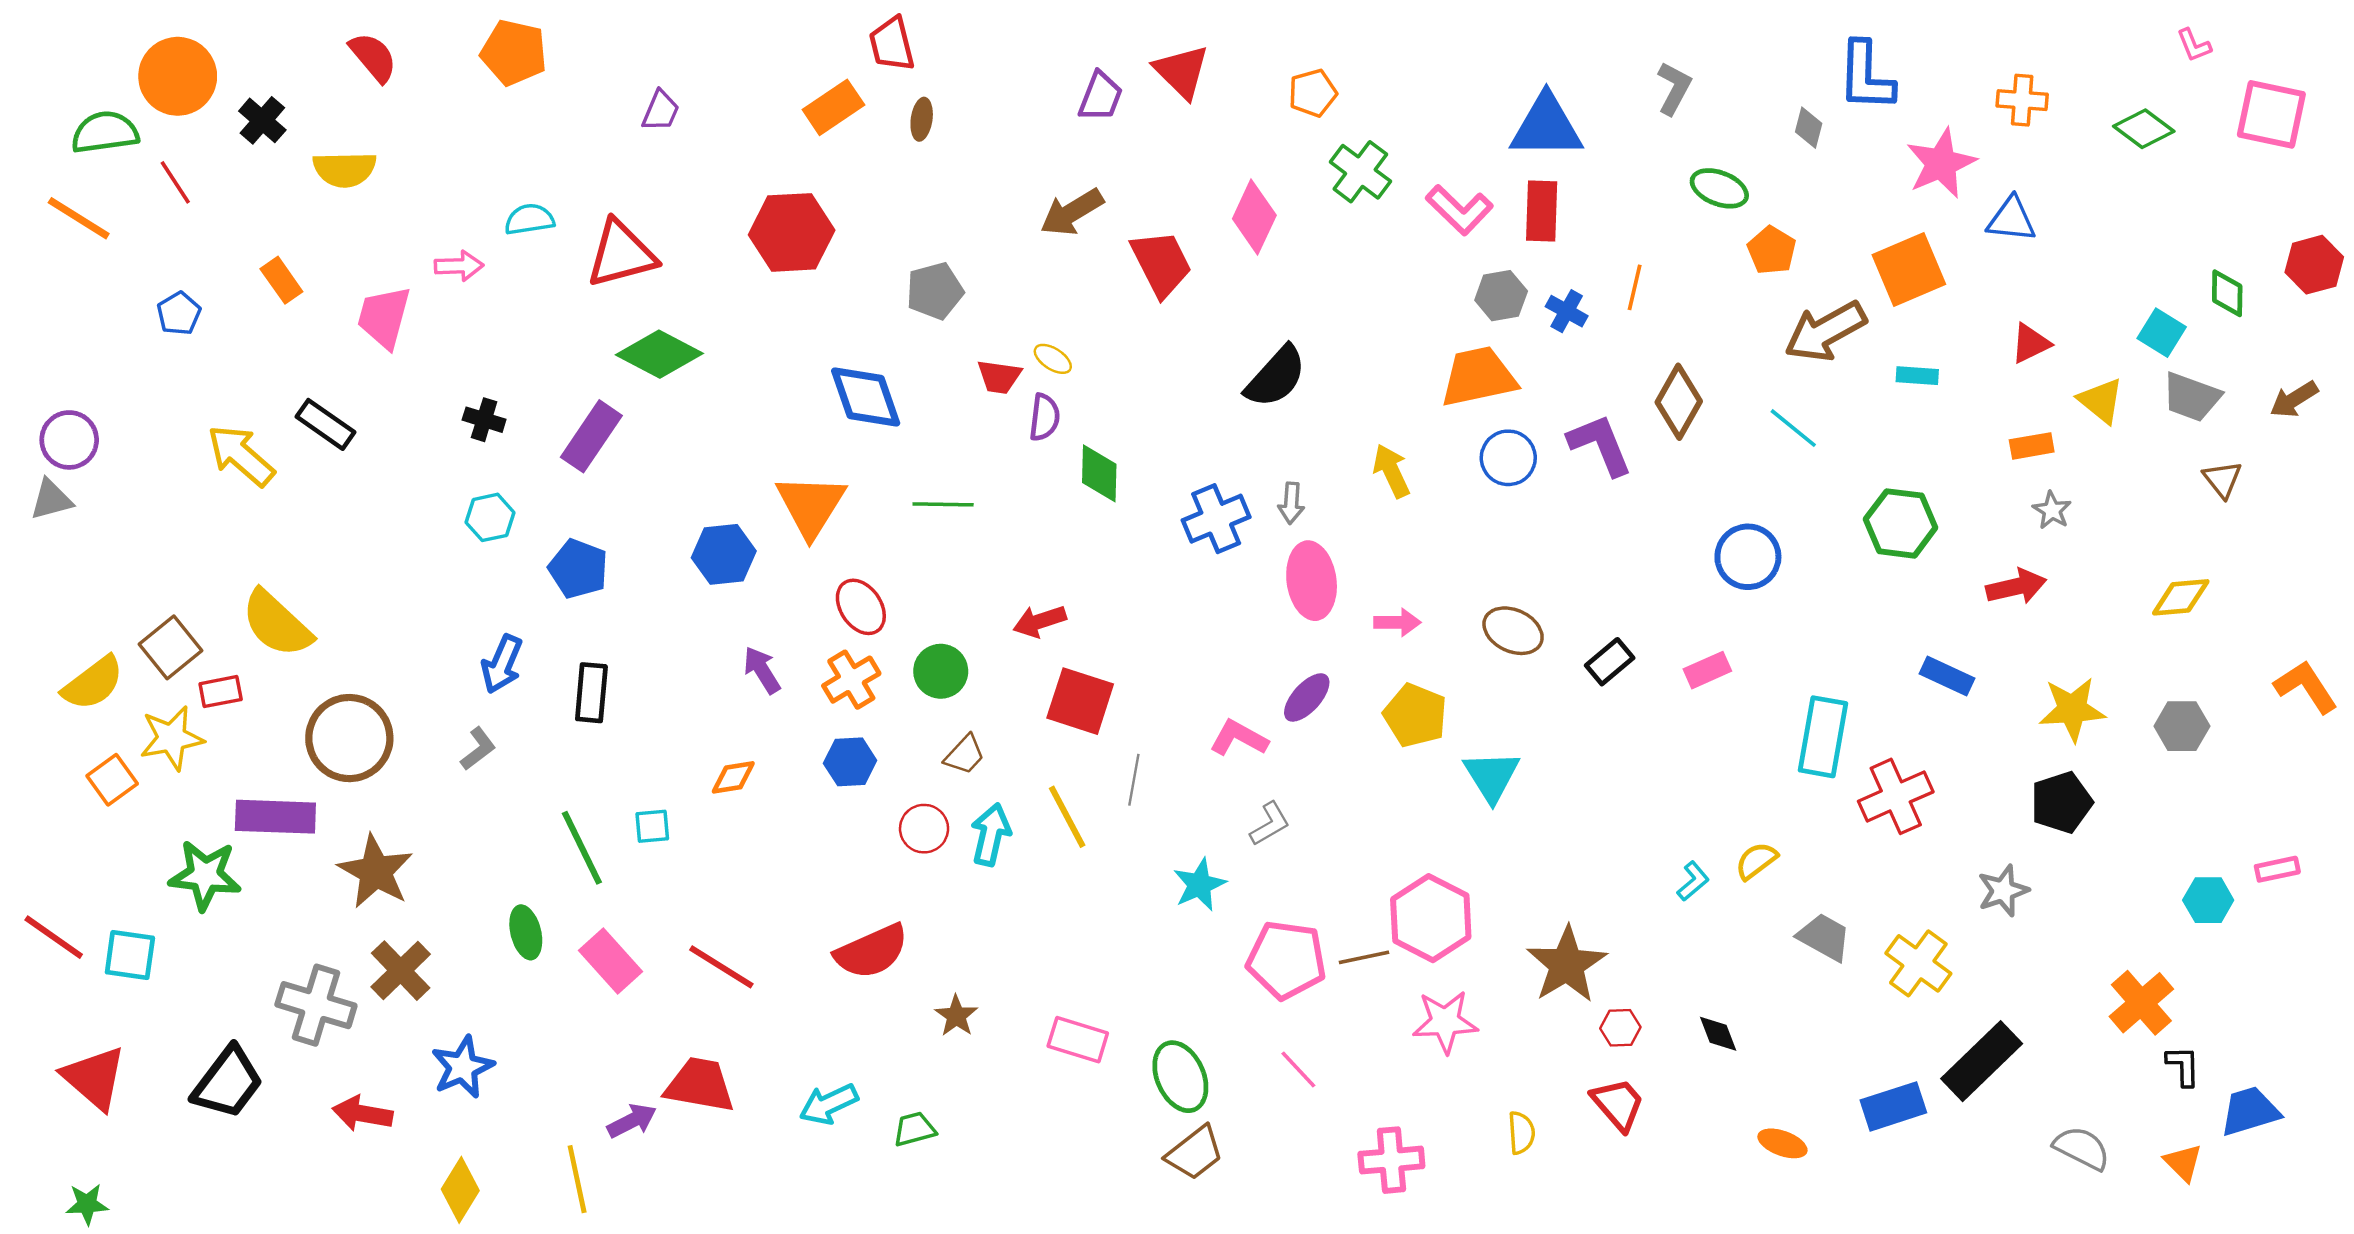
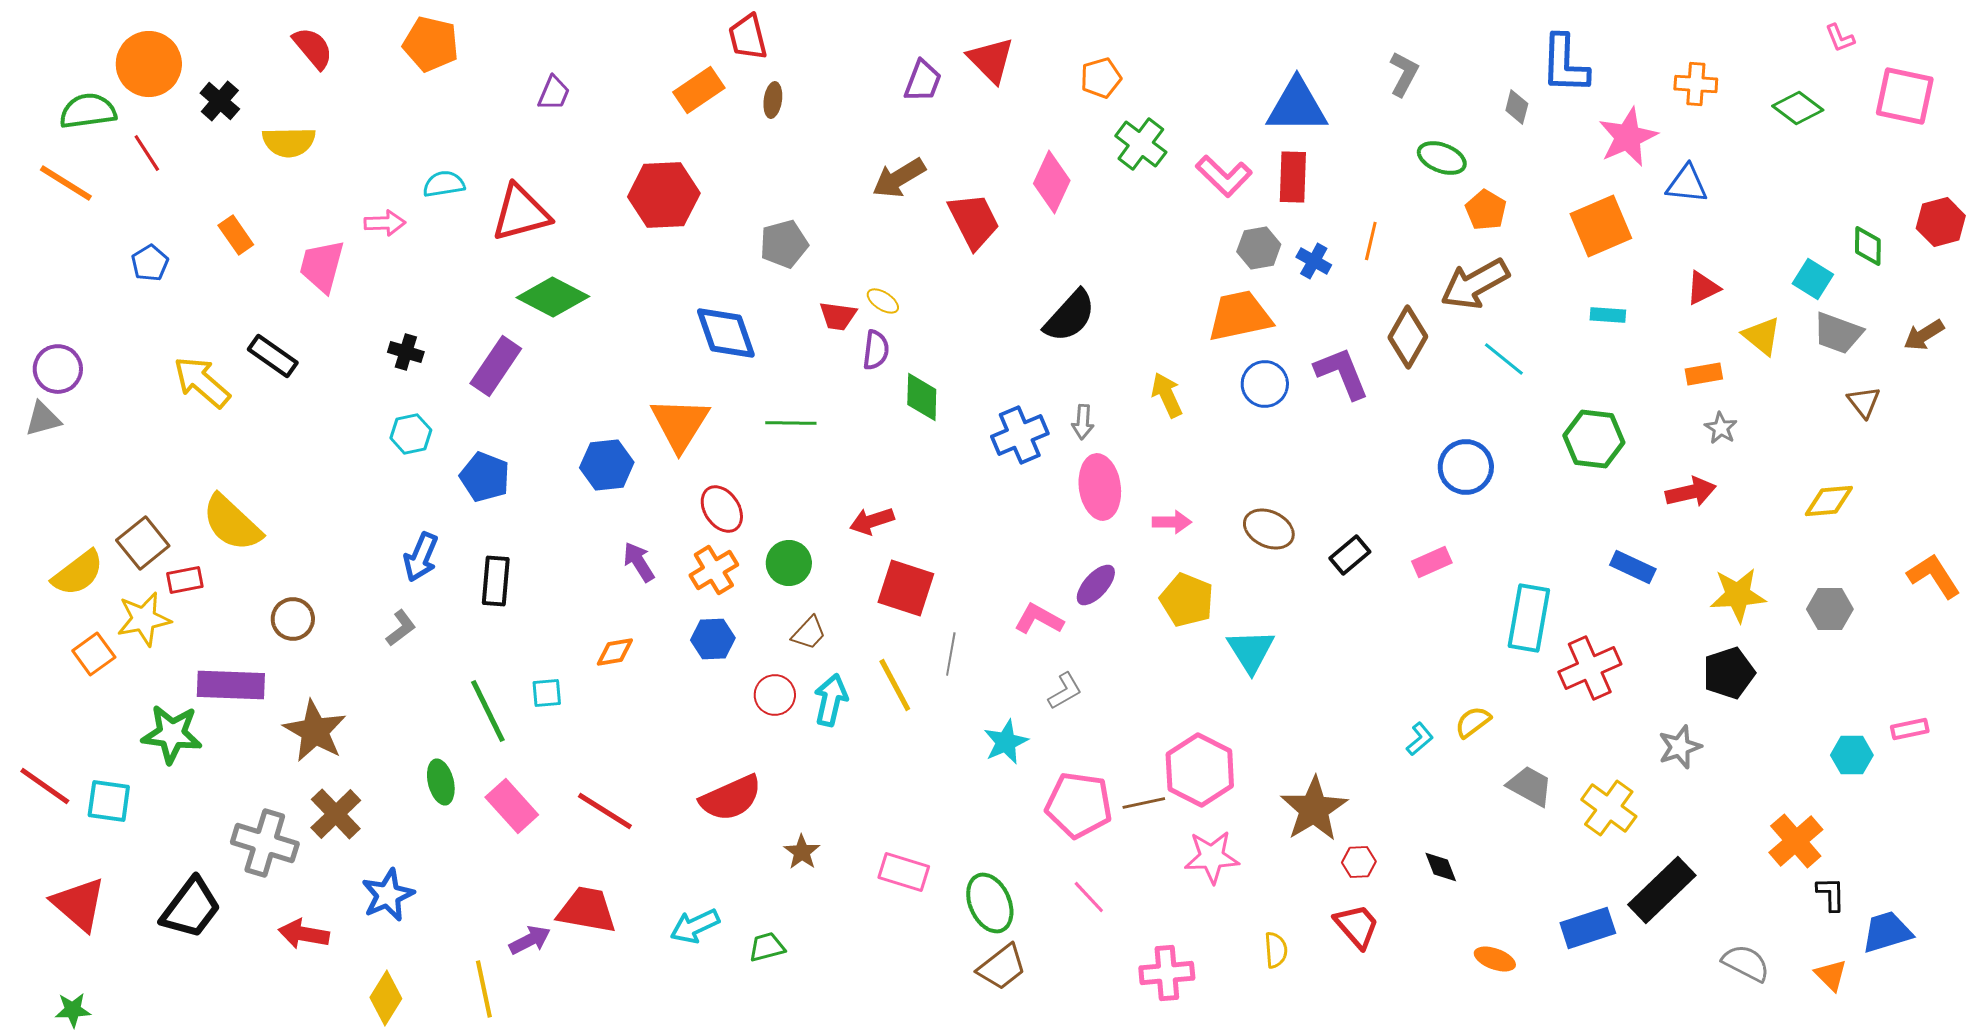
brown arrow: (1825, 331) -> (1475, 284), moved
brown circle: (349, 738) -> (293, 619), size x0.6

